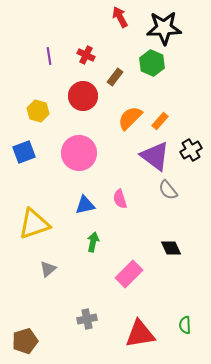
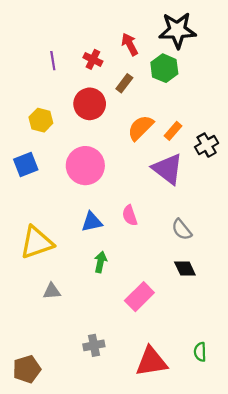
red arrow: (120, 17) -> (130, 44), moved
black cross: (191, 150) -> (207, 145), moved
gray semicircle: (168, 190) -> (182, 229), moved
gray triangle: (48, 269) -> (52, 291), turned 36

